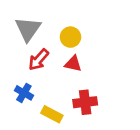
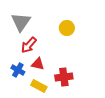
yellow circle: (70, 37) -> (67, 28), moved
red triangle: (73, 64) -> (38, 64), moved

